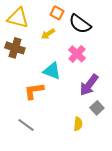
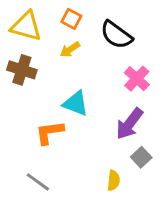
orange square: (57, 13) -> (71, 19), moved
pink cross: (77, 54) -> (137, 79), moved

